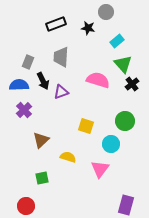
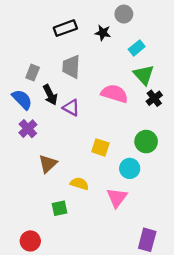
blue semicircle: (19, 85) -> (22, 99), turned 48
purple triangle: (61, 92) -> (71, 108), turned 49
green square: (42, 178) -> (60, 208), moved

